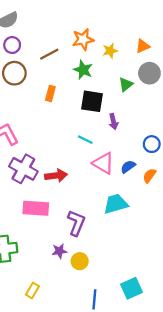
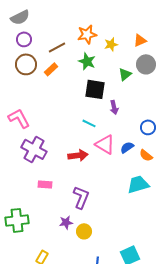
orange rectangle: (50, 93) -> (51, 69), moved, turned 32
red arrow: (56, 176) -> (78, 155), moved
orange semicircle: (149, 176) -> (146, 155), turned -88
cyan trapezoid: (116, 204) -> (138, 184), moved
pink rectangle: (36, 208) -> (45, 184), size x0.6

